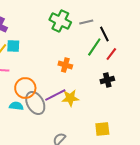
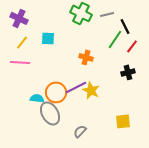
cyan square: (13, 46) -> (48, 38), moved
orange circle: (25, 88) -> (56, 92), moved
yellow star: (70, 98) -> (91, 90), turned 30
gray ellipse: (35, 103) -> (50, 113), moved

